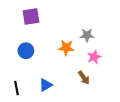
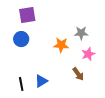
blue circle: (26, 51) -> (21, 39), moved
black line: (17, 88) -> (21, 84), moved

